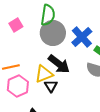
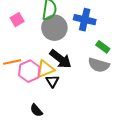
blue cross: (82, 37) -> (85, 20), moved, turned -35
pink hexagon: (18, 86) -> (29, 71), moved

